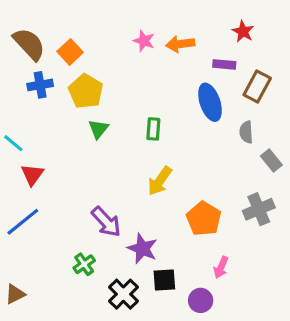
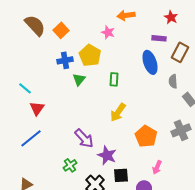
pink star: (144, 41) -> (108, 32), moved
orange arrow: (180, 44) -> (126, 15), moved
blue cross: (40, 85) -> (65, 60), moved
yellow pentagon: (86, 91) -> (90, 55), moved

